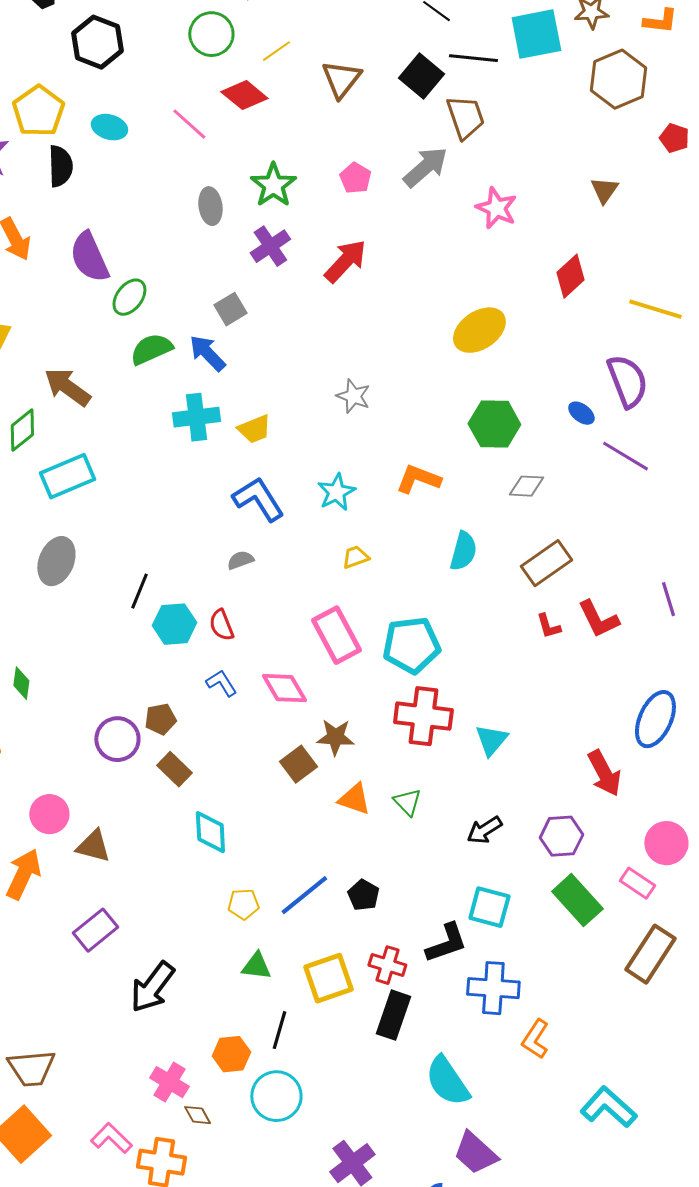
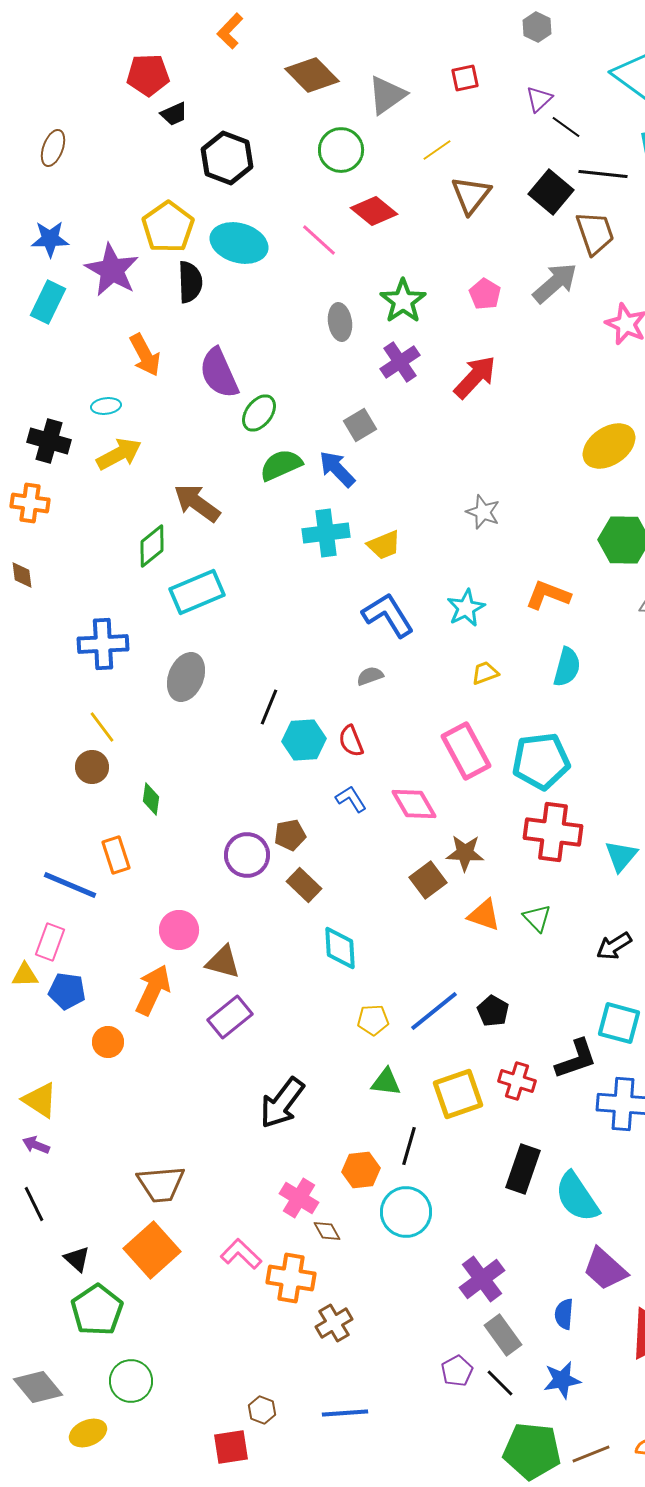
yellow line: (276, 51) -> (437, 150), moved
cyan ellipse: (109, 127) -> (239, 243), size x1.6
cyan semicircle: (463, 551) -> (567, 667), moved
purple rectangle: (95, 930) -> (230, 1017), moved
black rectangle: (393, 1015) -> (523, 1169), moved

